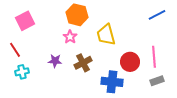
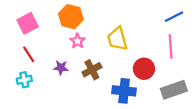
orange hexagon: (77, 15) -> (71, 17), moved
red line: (15, 50) -> (29, 54), moved
pink line: (154, 57) -> (171, 47), moved
gray rectangle: (157, 81) -> (174, 90), size x1.6

